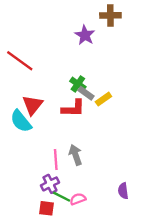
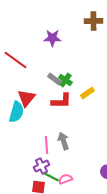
purple star: (85, 35) -> (52, 38), moved, turned -30
gray rectangle: (86, 93) -> (54, 79), moved
cyan semicircle: (21, 121) -> (16, 112), turned -125

